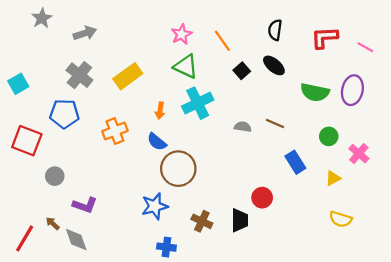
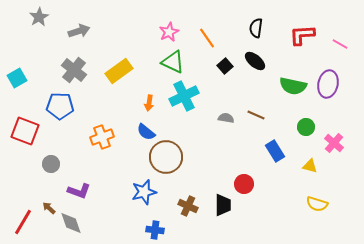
orange cross: (115, 131) -> (102, 137), moved
yellow triangle: (333, 178) -> (310, 166), turned 42

